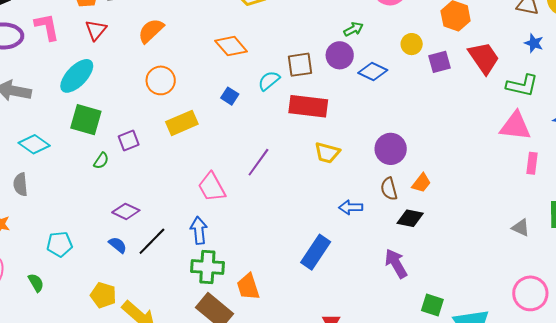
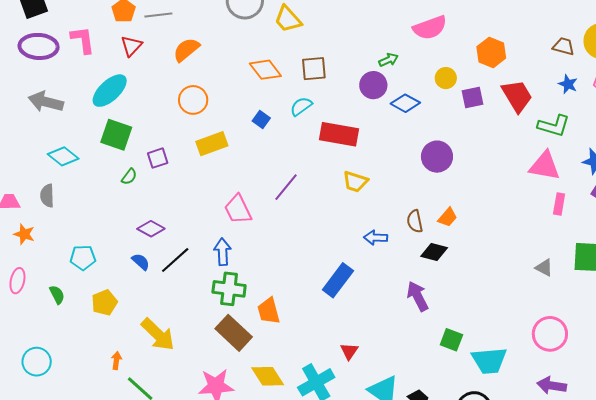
brown square: (300, 65) -> (314, 69), moved
purple circle: (391, 149) -> (437, 157), moved
yellow pentagon: (103, 295) -> (104, 303), moved, turned 30

